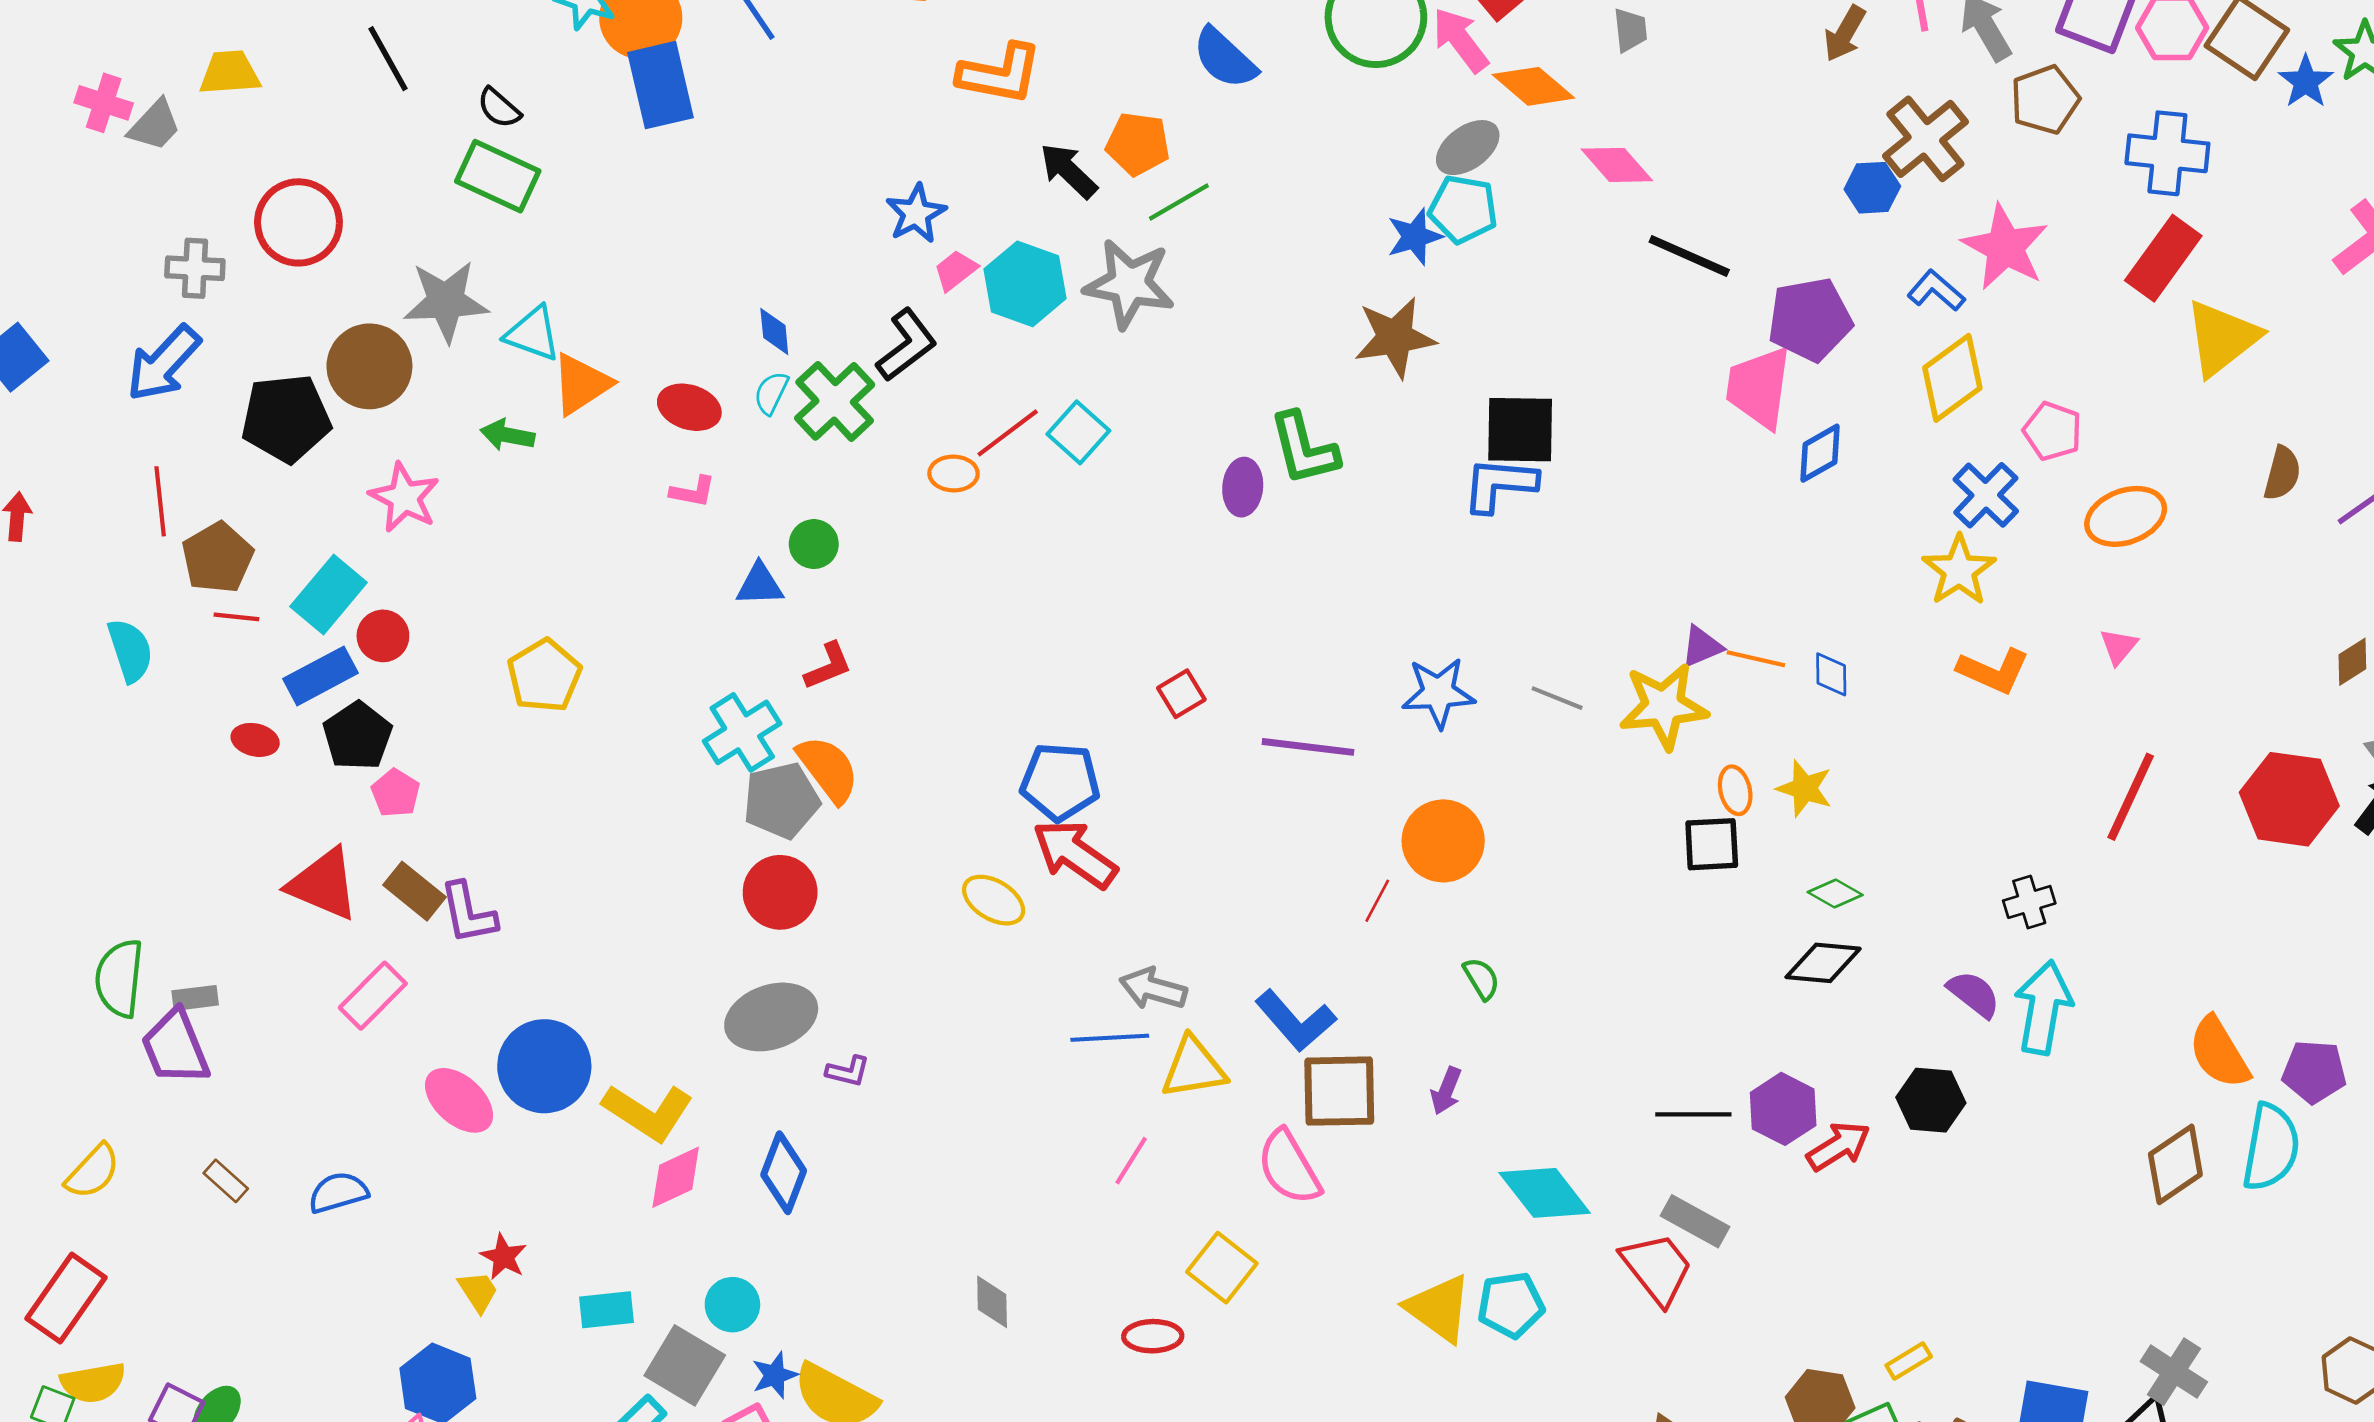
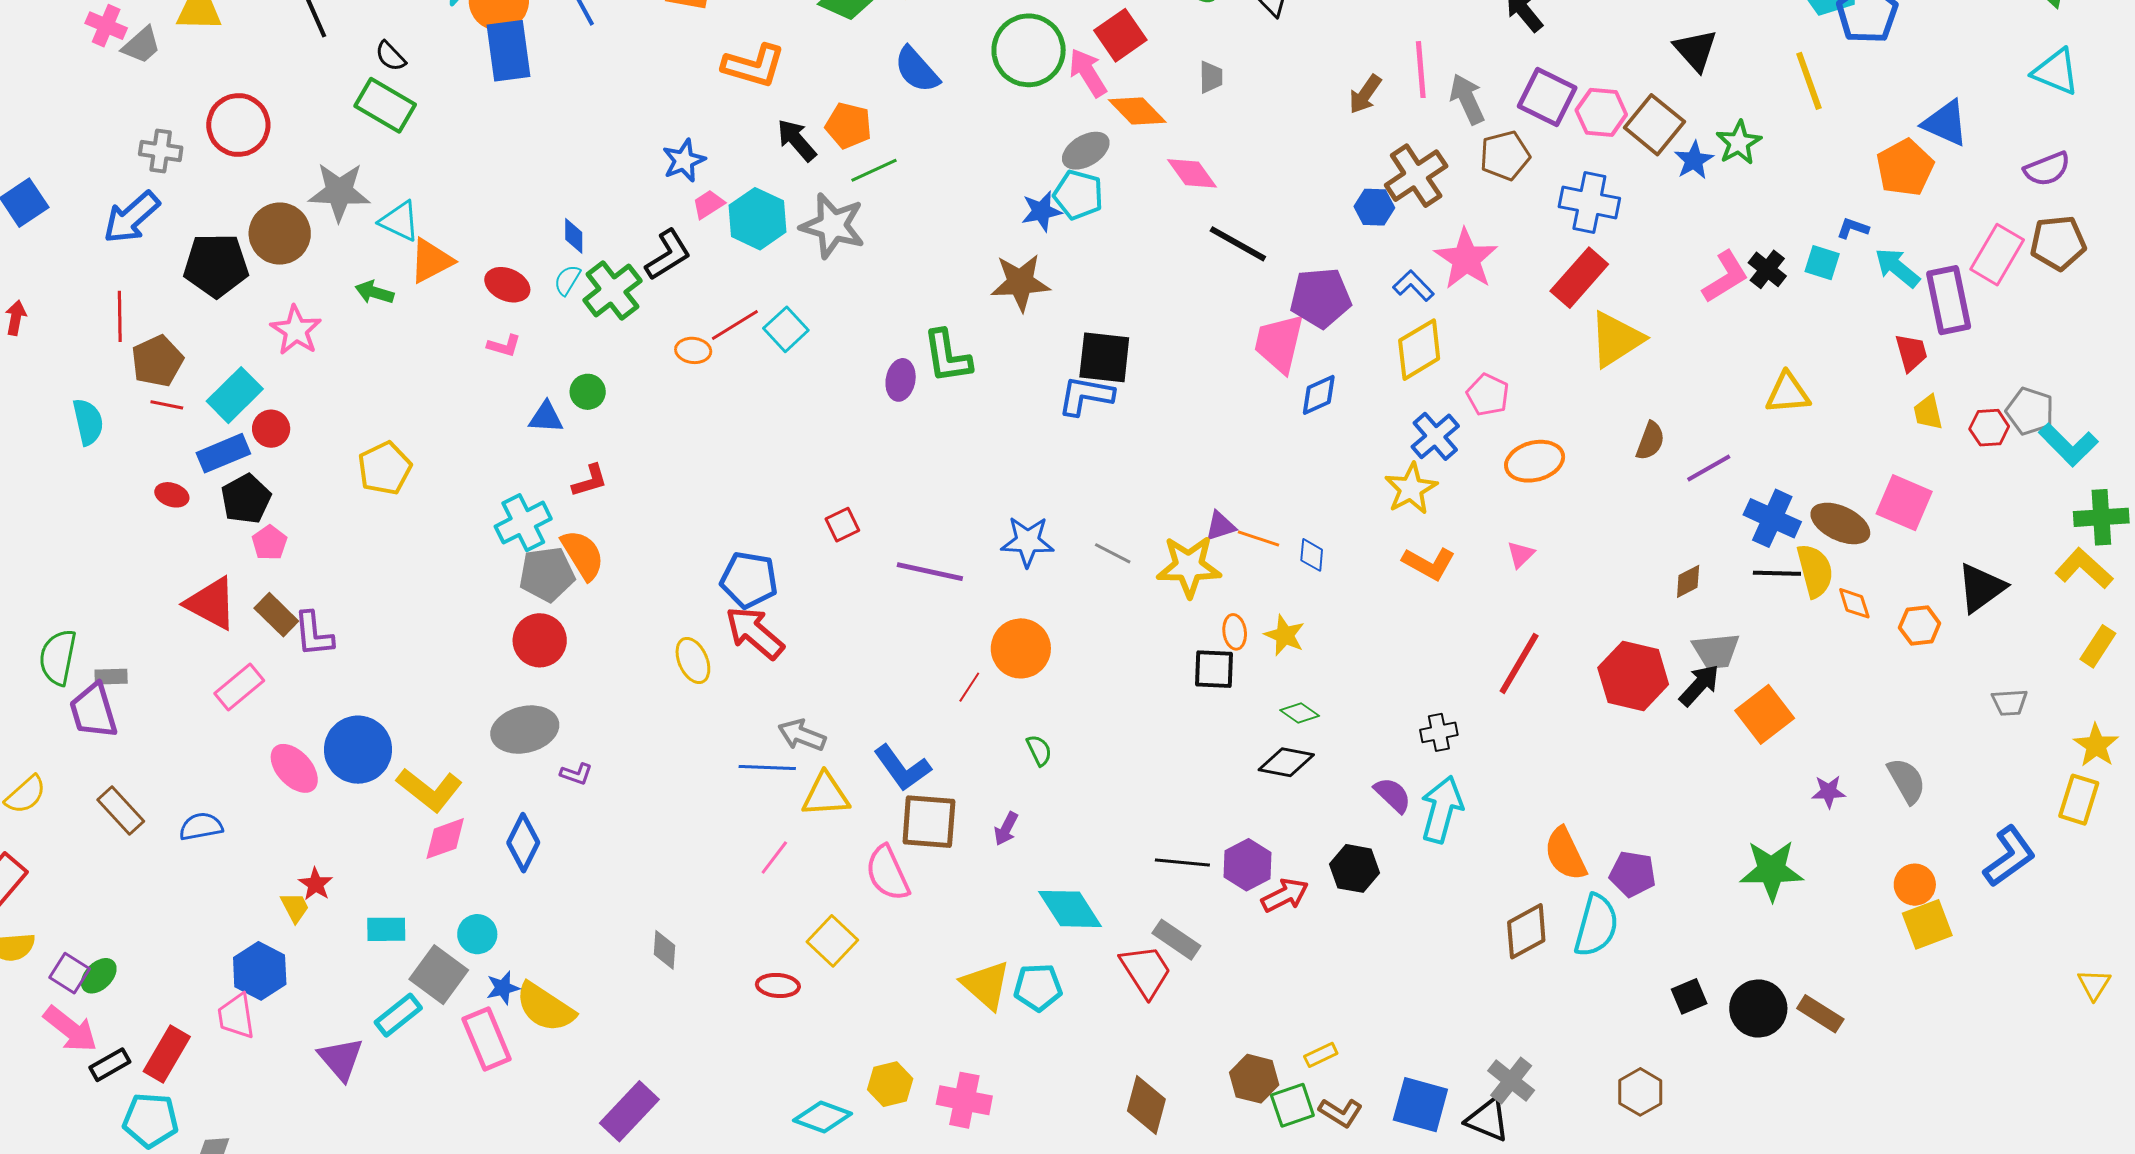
yellow ellipse: (994, 900) -> (693, 660), turned 30
brown rectangle: (226, 1181) -> (121, 810), size x1.5

